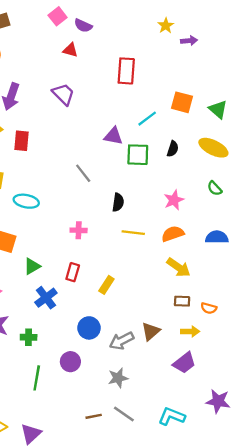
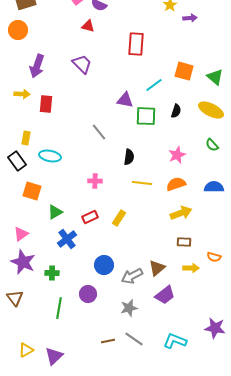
yellow arrow: (179, 267) -> (181, 213), turned -55
red rectangle: (73, 272) -> (90, 217), turned 49
yellow rectangle: (106, 285) -> (119, 218), moved
orange semicircle: (209, 308) -> (214, 257), moved
purple trapezoid: (184, 363) -> (165, 295), moved

